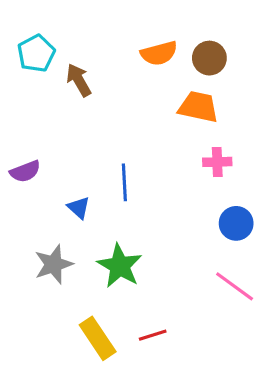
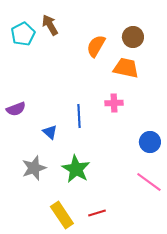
orange semicircle: (159, 53) -> (96, 46), moved, turned 135
brown arrow: (79, 80) -> (50, 25), moved
pink cross: (217, 162) -> (114, 103), moved

